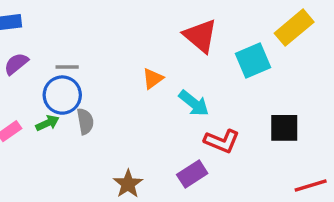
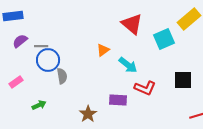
gray line: (67, 67) -> (41, 46), moved
green arrow: (47, 123) -> (39, 105), moved
purple rectangle: (192, 174) -> (118, 100), moved, turned 36

